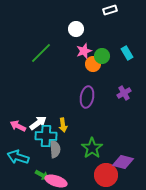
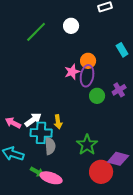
pink star: (84, 51) -> (72, 72), moved
green line: (41, 53) -> (36, 32), moved
green circle: (102, 56) -> (97, 96), moved
purple ellipse: (87, 97) -> (87, 76), moved

